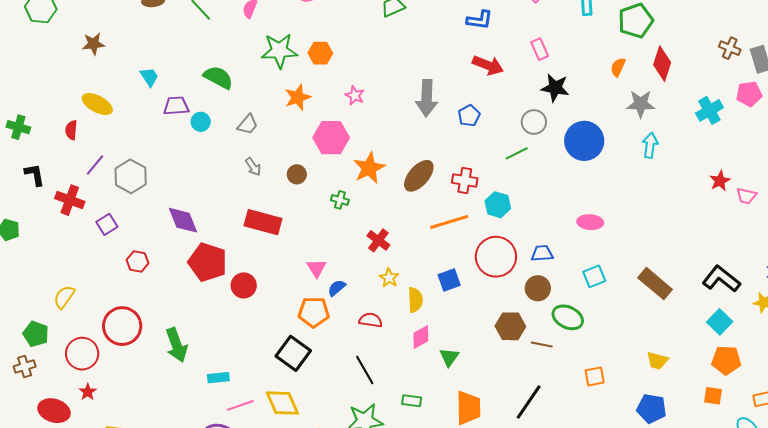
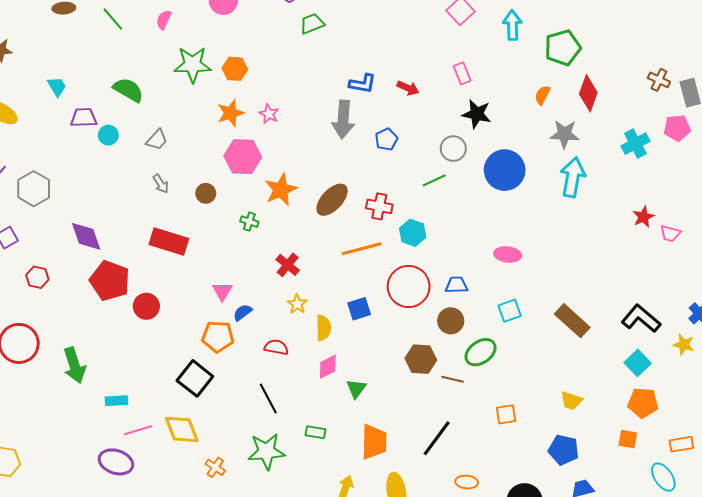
blue L-shape: (480, 20) -> (363, 84), moved
red arrow: (488, 65) -> (408, 88), size x0.7
orange star: (298, 97) -> (230, 113), moved
cyan arrow: (650, 145) -> (573, 177), size x1.5
green ellipse: (568, 317) -> (481, 352), turned -64

